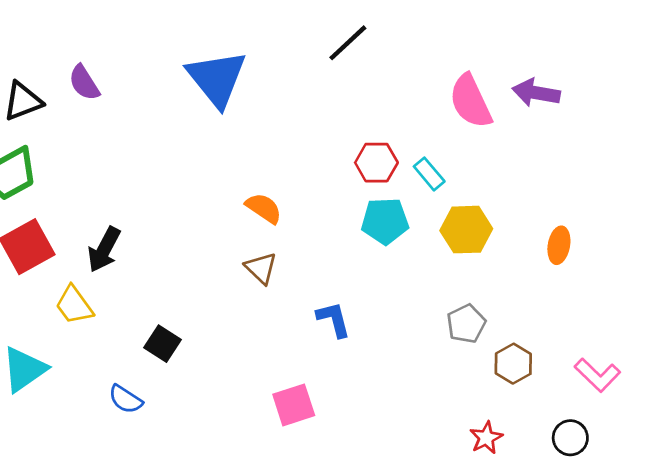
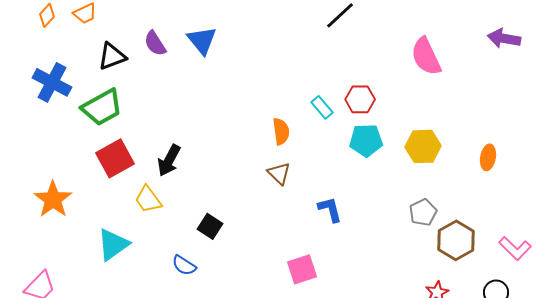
blue triangle: (217, 78) -> (202, 40), moved, size x0.7
purple arrow: (536, 93) -> (504, 38), moved
cyan rectangle: (429, 174) -> (322, 107), moved
orange semicircle: (264, 208) -> (281, 131), turned 48
brown hexagon: (513, 364) -> (456, 240), size x1.4

